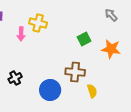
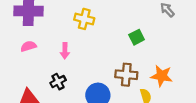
pink arrow: (21, 34) -> (65, 51), moved
orange star: (111, 49) -> (162, 76), moved

